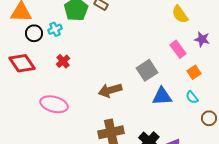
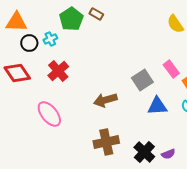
pink rectangle: (178, 49) -> (171, 69), moved
red cross: (63, 61) -> (58, 71), size x1.5
pink ellipse: (54, 104) -> (49, 114), turned 36

